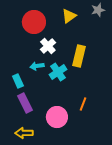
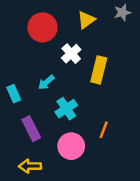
white cross: (48, 46) -> (71, 54), moved
cyan arrow: (37, 66) -> (46, 82), turned -32
cyan cross: (58, 72) -> (66, 109), moved
cyan rectangle: (18, 81) -> (14, 94), moved

